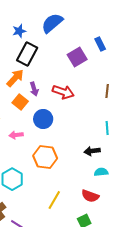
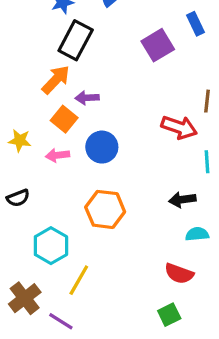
purple arrow: (34, 89) -> (87, 98), turned 104
red arrow: (63, 92) -> (179, 127), moved
pink arrow: (16, 135) -> (58, 155), moved
yellow line: (54, 200) -> (79, 280), moved

